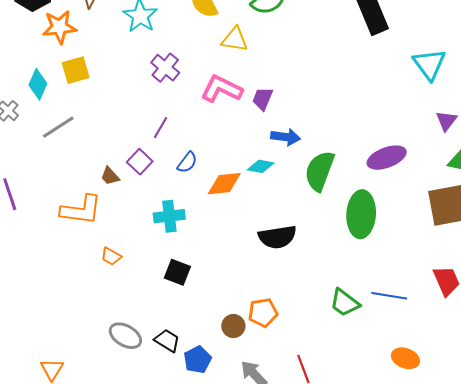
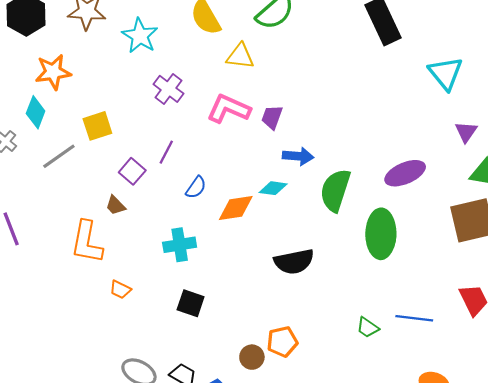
orange star: (59, 27) -> (53, 72), moved
yellow square: (76, 70) -> (97, 126), moved
purple square: (140, 162) -> (132, 171), moved
orange L-shape: (81, 210) -> (87, 242), turned 96
green trapezoid: (345, 303) -> (368, 327), size x0.7

